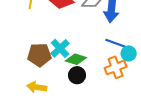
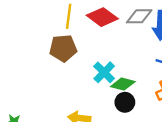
brown pentagon: (39, 55) -> (63, 48), moved

